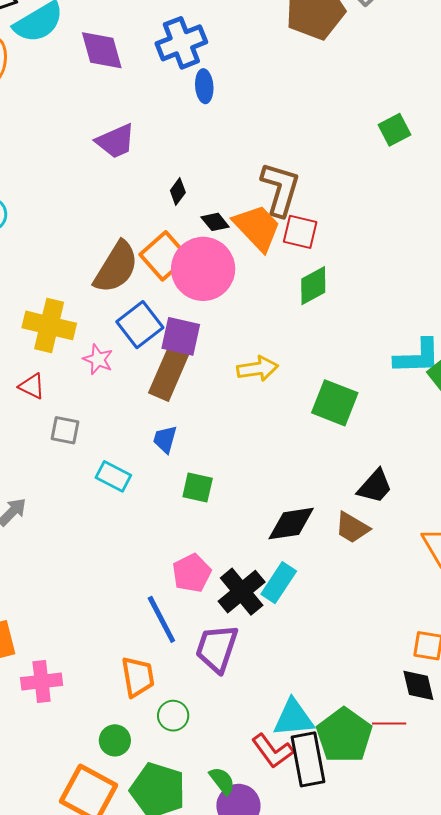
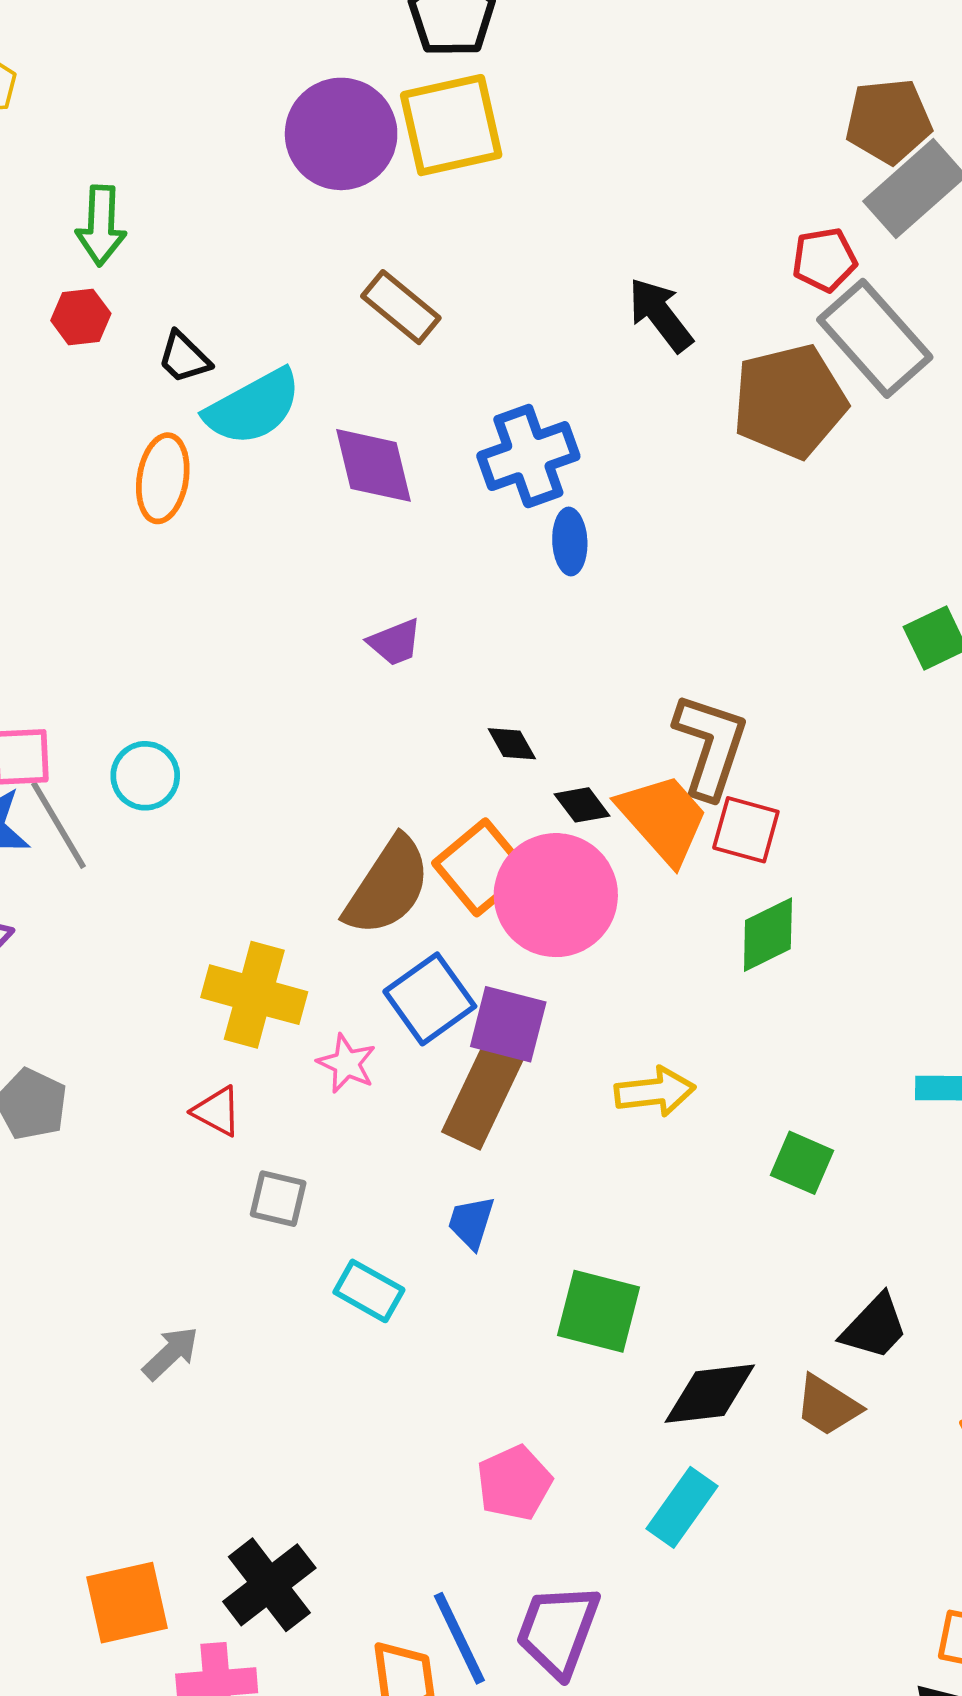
purple trapezoid: (116, 141) -> (395, 642), size x0.7
black diamond: (178, 192) -> (512, 744), turned -68
green square: (335, 403) -> (802, 1163), size x0.7
green square: (198, 487) -> (599, 1311), moved, size x1.4
black cross: (242, 592) -> (269, 1585), moved
blue line: (161, 619) -> (459, 1638), moved

